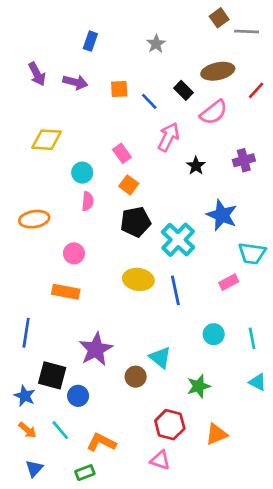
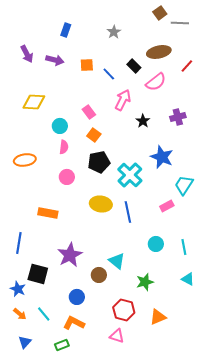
pink circle: (74, 253) -> (67, 177), moved
cyan trapezoid: (252, 253) -> (184, 185), turned 115
blue circle: (78, 396) -> (77, 297), moved

